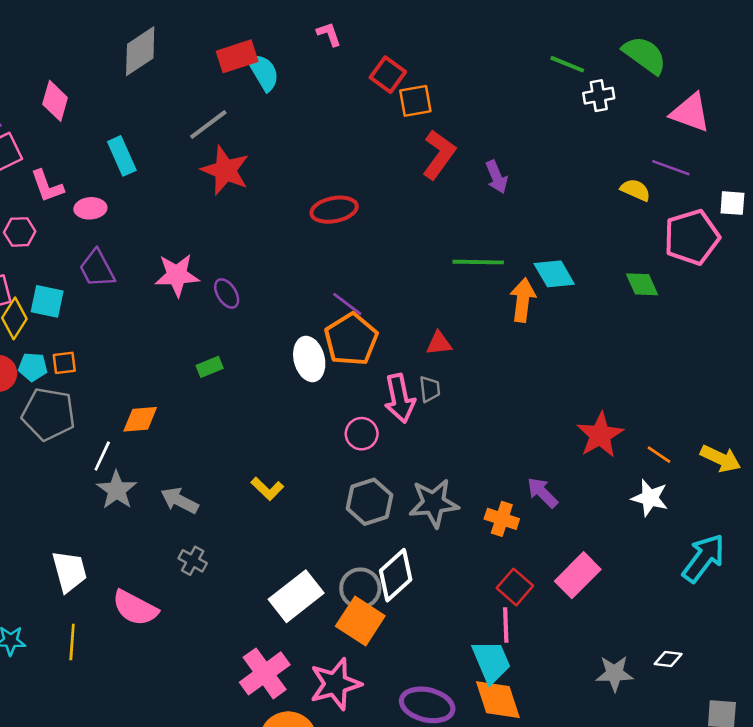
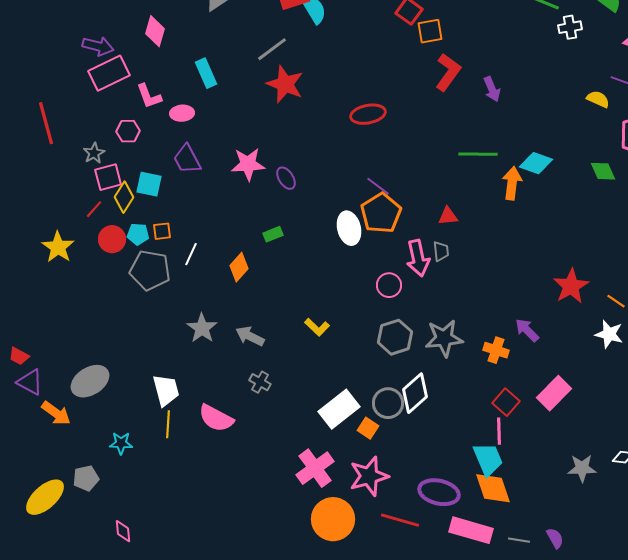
cyan diamond: (554, 274) -> (536, 163), turned -40
orange diamond: (140, 419) -> (239, 267), moved, turned -44
white line: (102, 456) -> (191, 254), moved
orange square: (360, 621) -> (368, 428), moved, size x0.6
yellow line: (72, 642) -> (168, 424), moved

